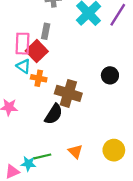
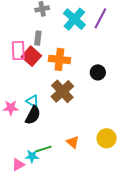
cyan triangle: (24, 66) -> (33, 101), moved
orange cross: (39, 78) -> (59, 59), moved, size x1.5
brown cross: (68, 93) -> (62, 91), turned 35
black semicircle: (54, 114) -> (33, 115), moved

